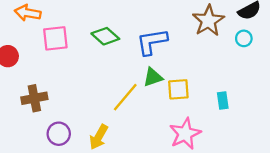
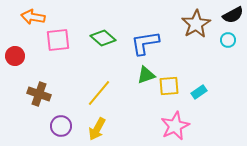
yellow line: (125, 97) -> (99, 93), moved
brown cross: (34, 98) -> (39, 94), turned 30
cyan rectangle: (223, 100) -> (199, 92), moved, turned 63

